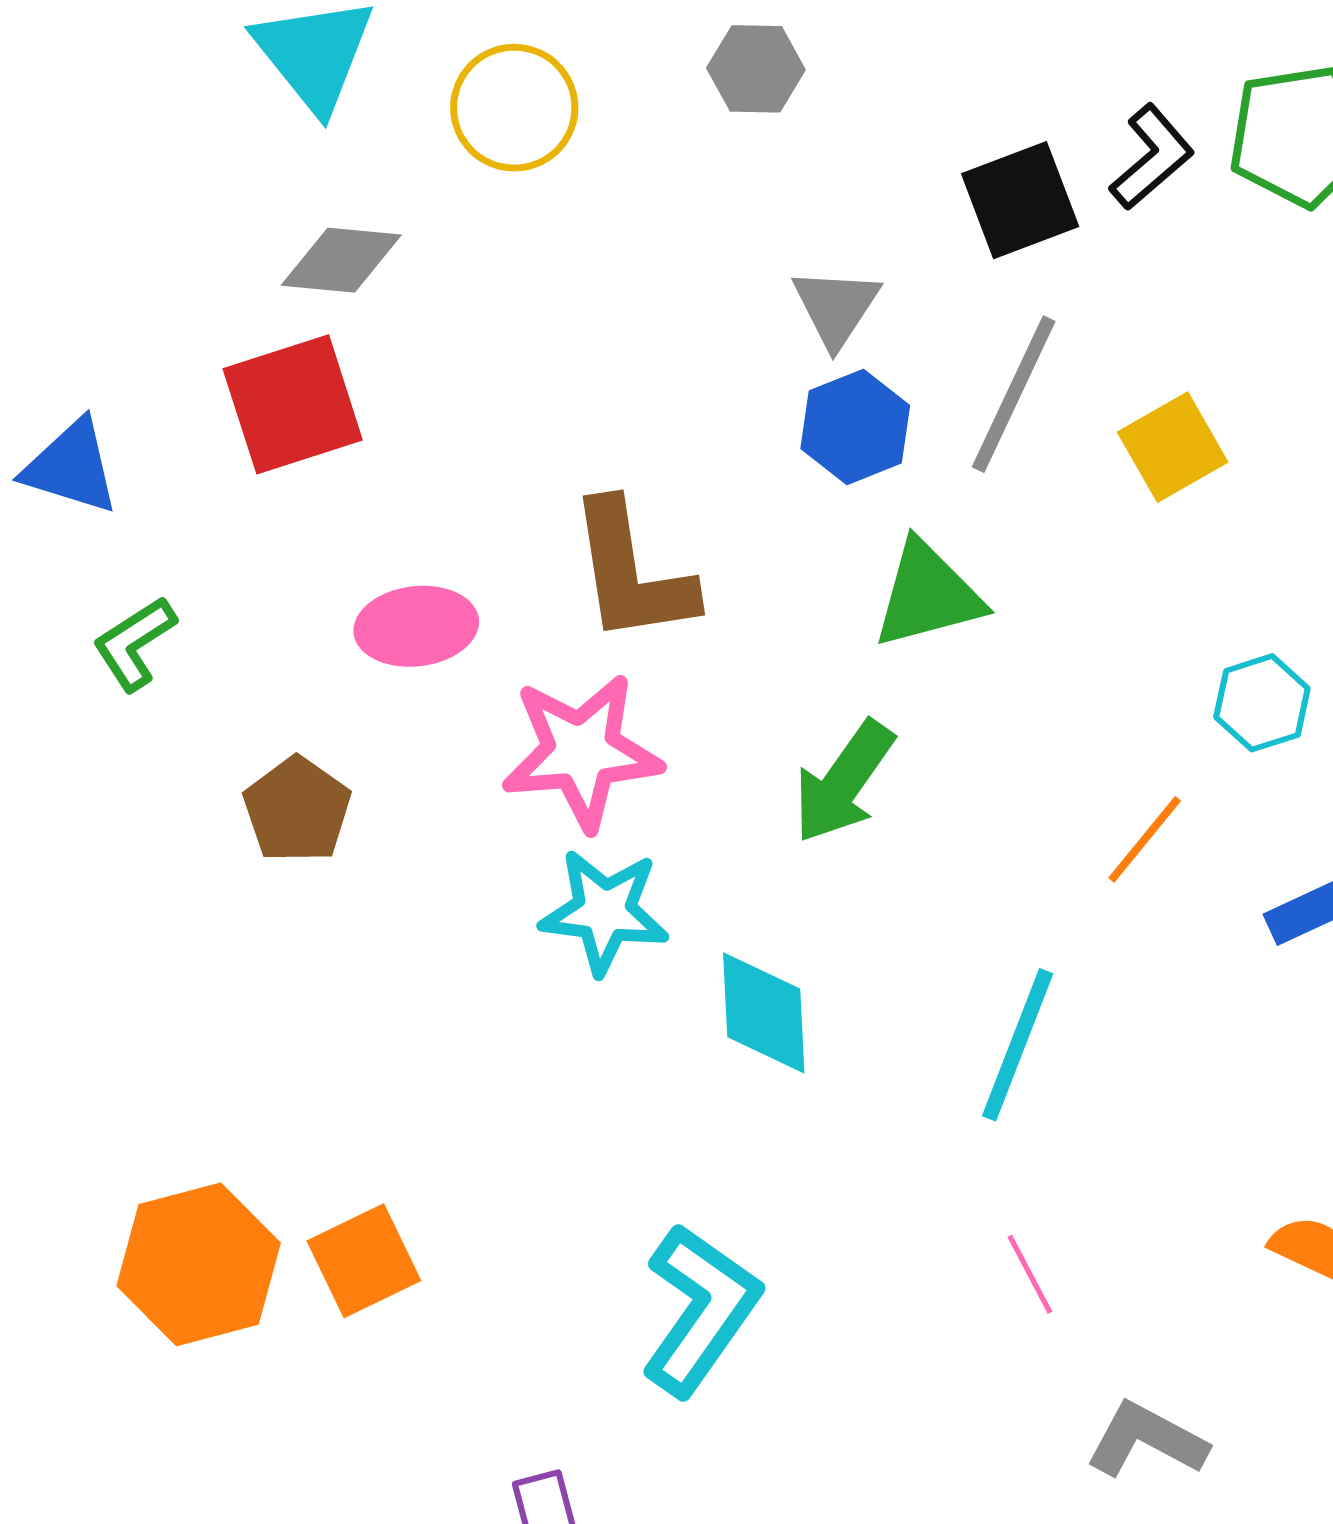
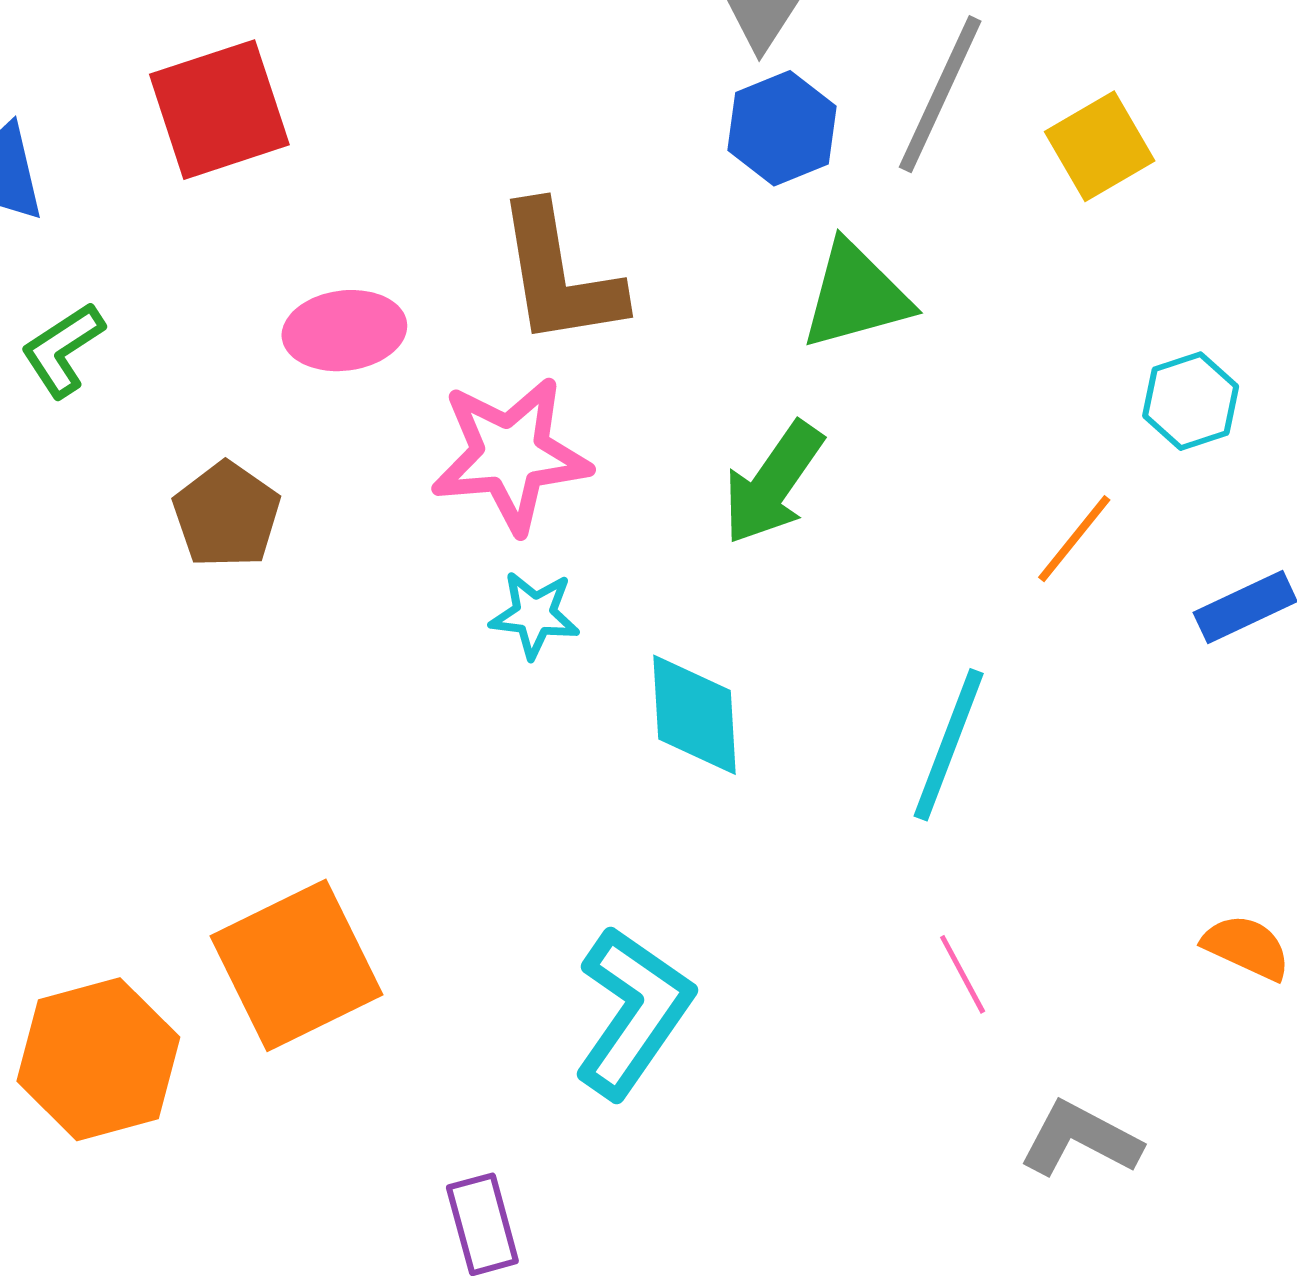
cyan star: (604, 912) -> (535, 615), size x0.7
orange square: (364, 1261) -> (296, 965), size x1.5
orange hexagon: (199, 1264) -> (98, 1059), moved

